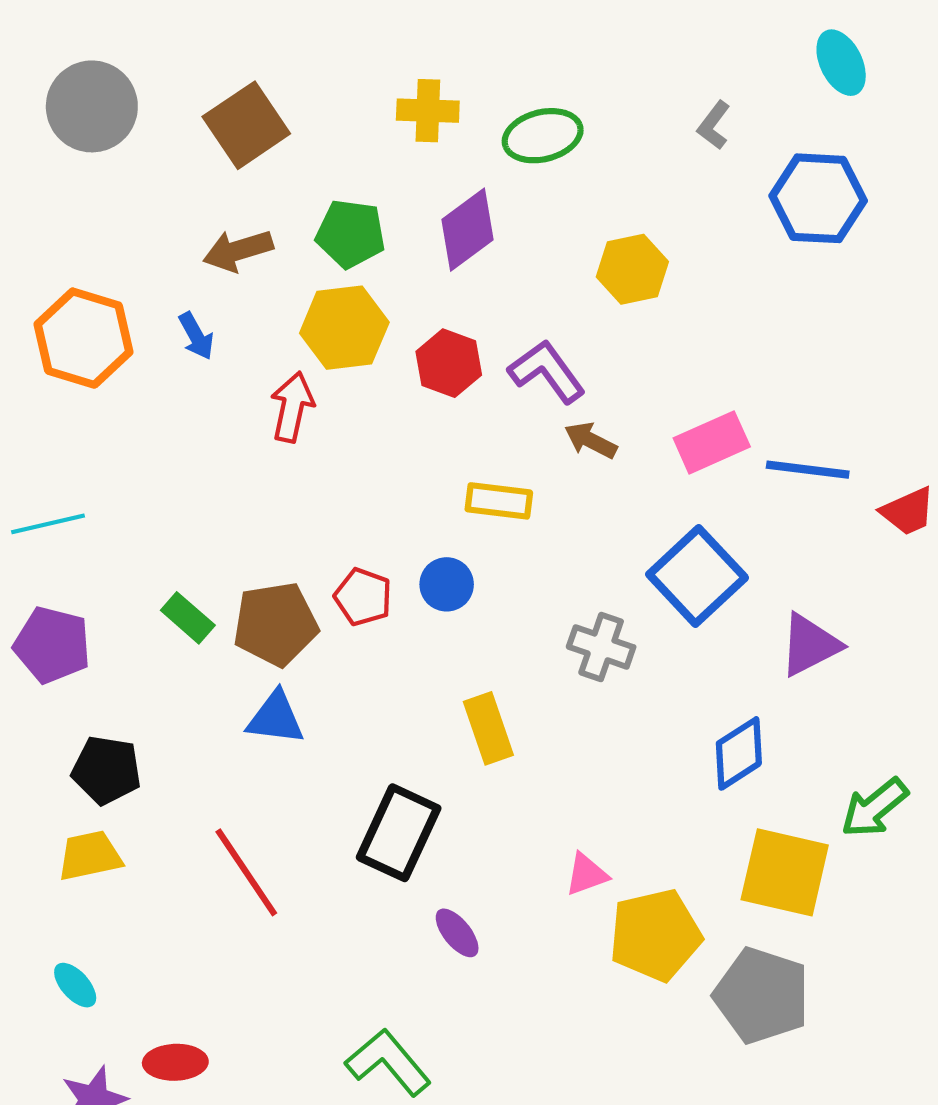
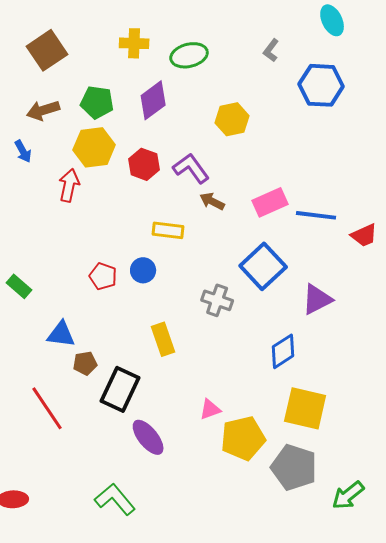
brown pentagon: (275, 624) -> (85, 363), moved, size x0.6
green arrow: (874, 808) -> (348, 495), moved
purple ellipse: (457, 933) -> (148, 437), size x1.5

